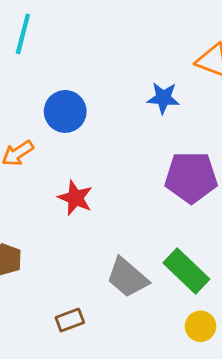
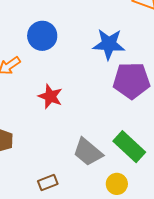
blue star: (163, 98) -> (109, 44), moved, size x1.4
yellow circle: (201, 326) -> (117, 184), moved

